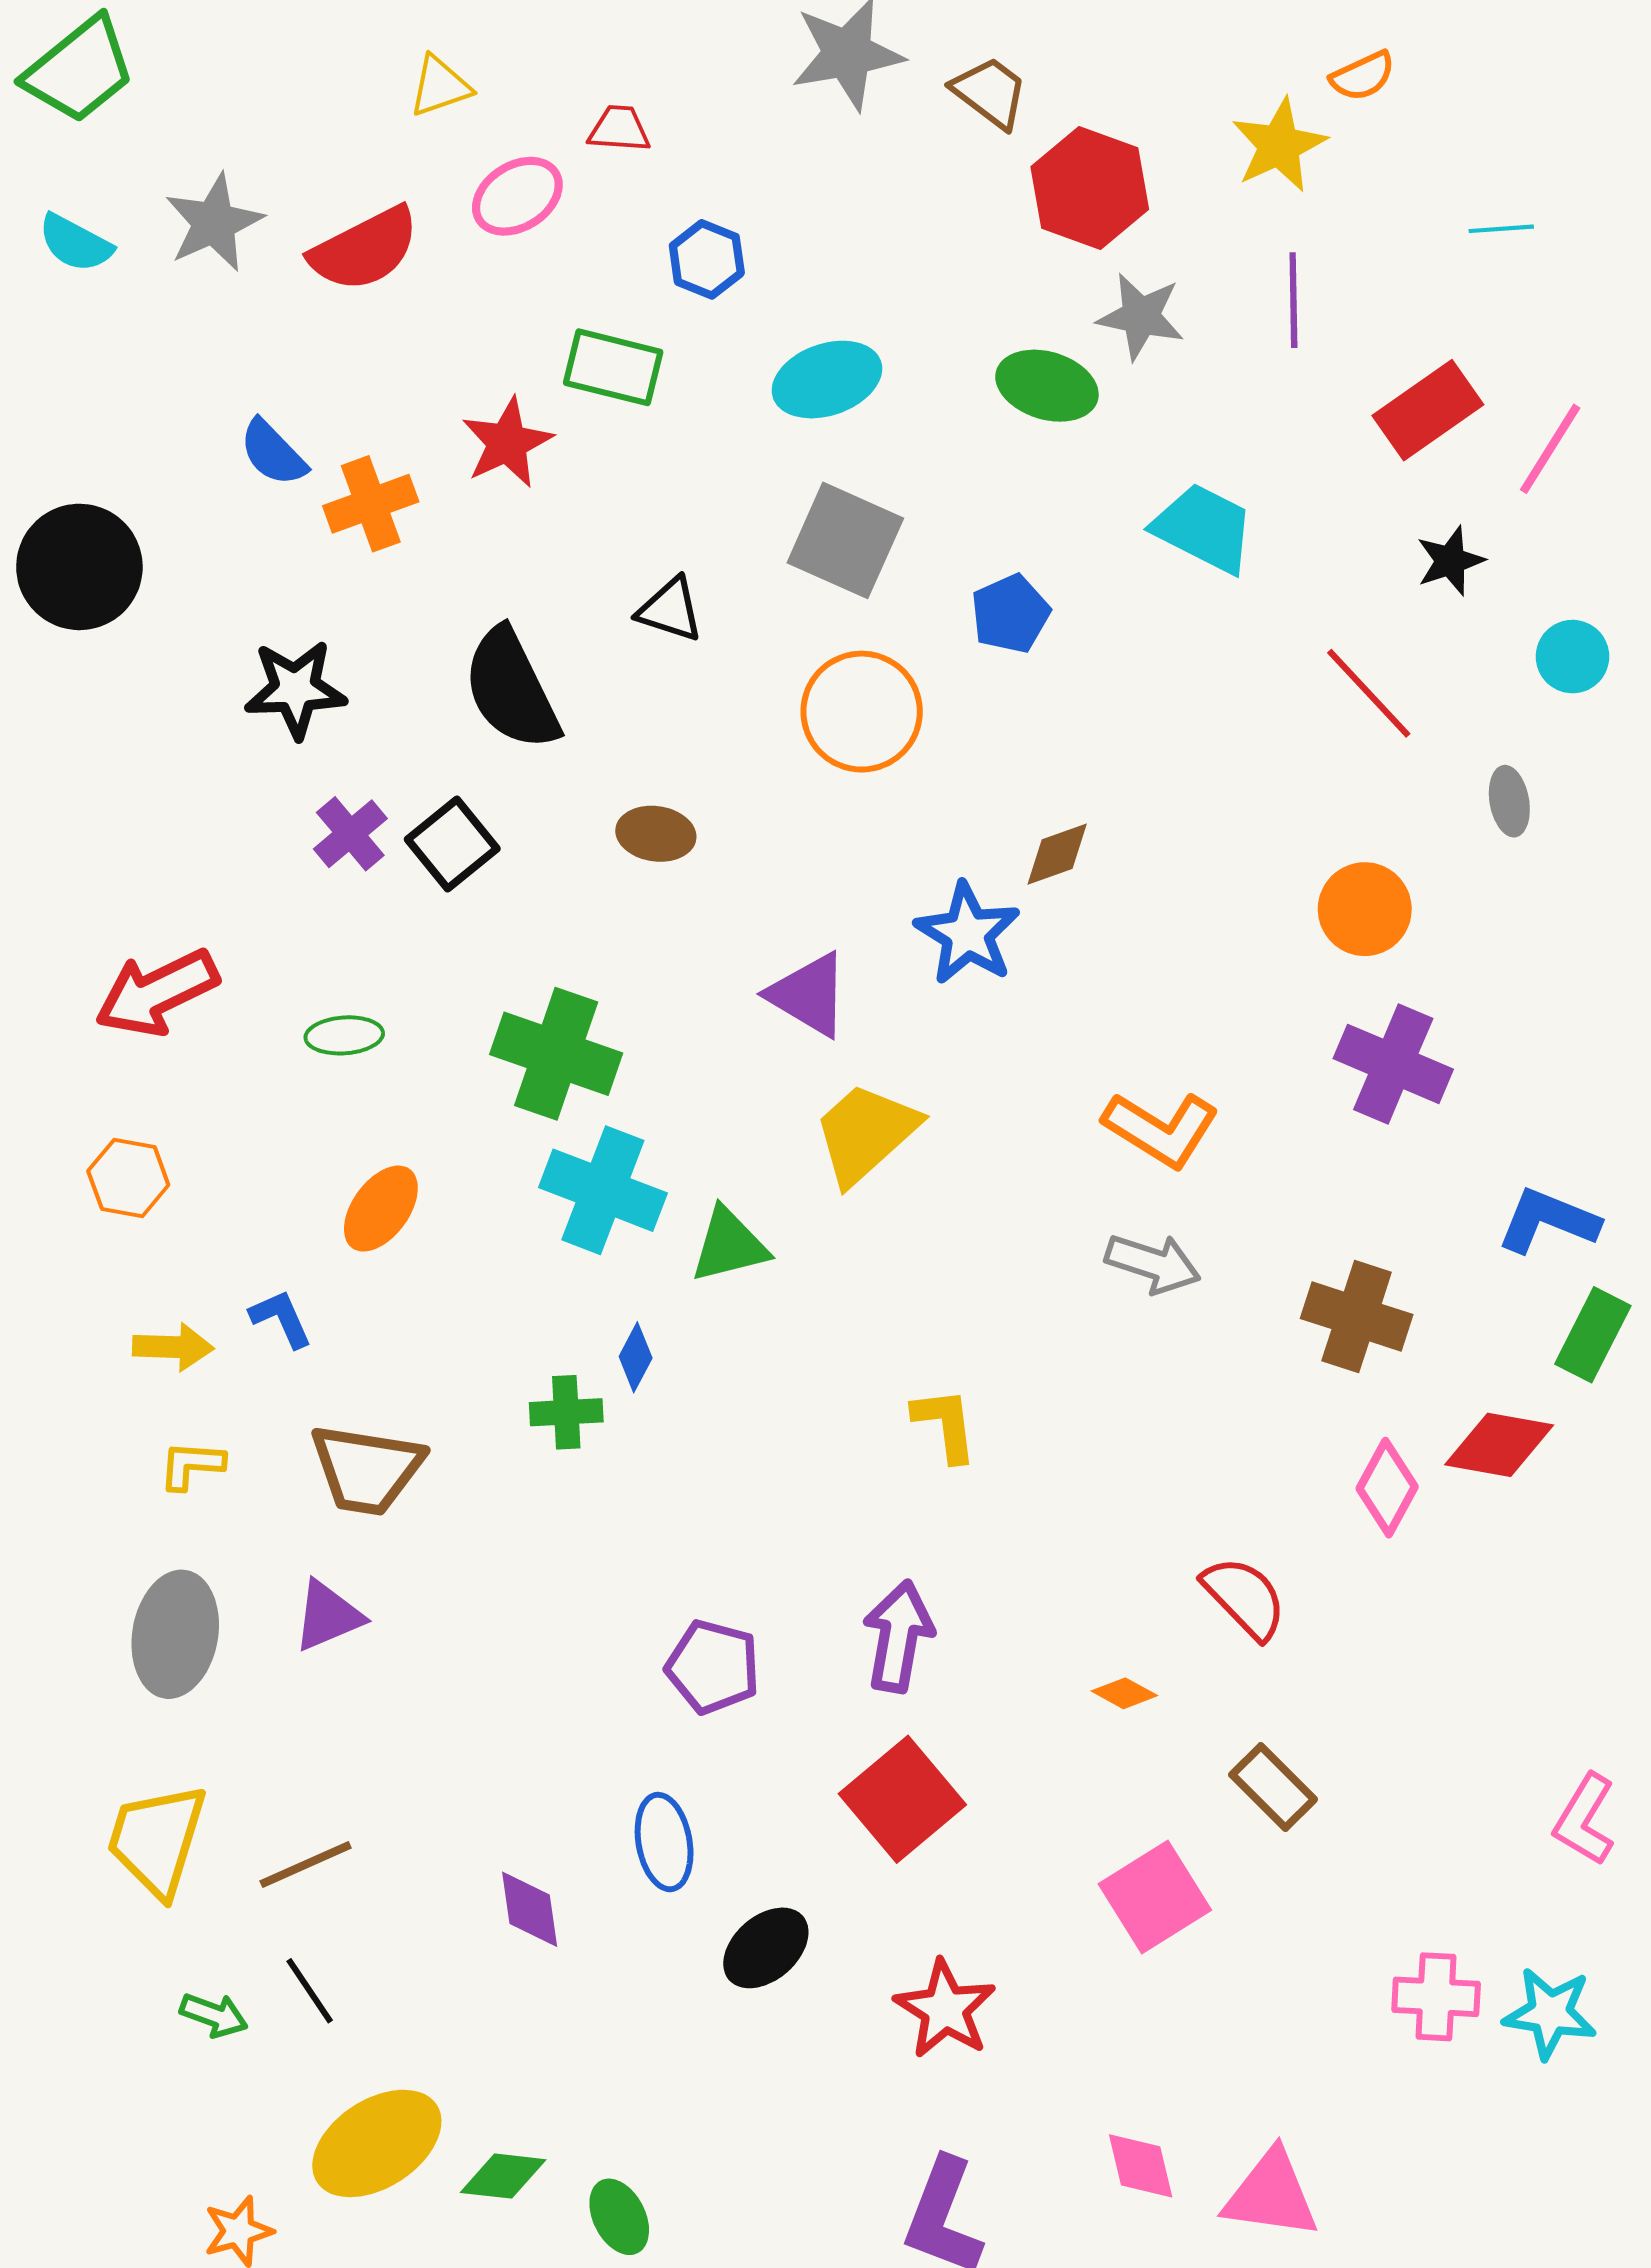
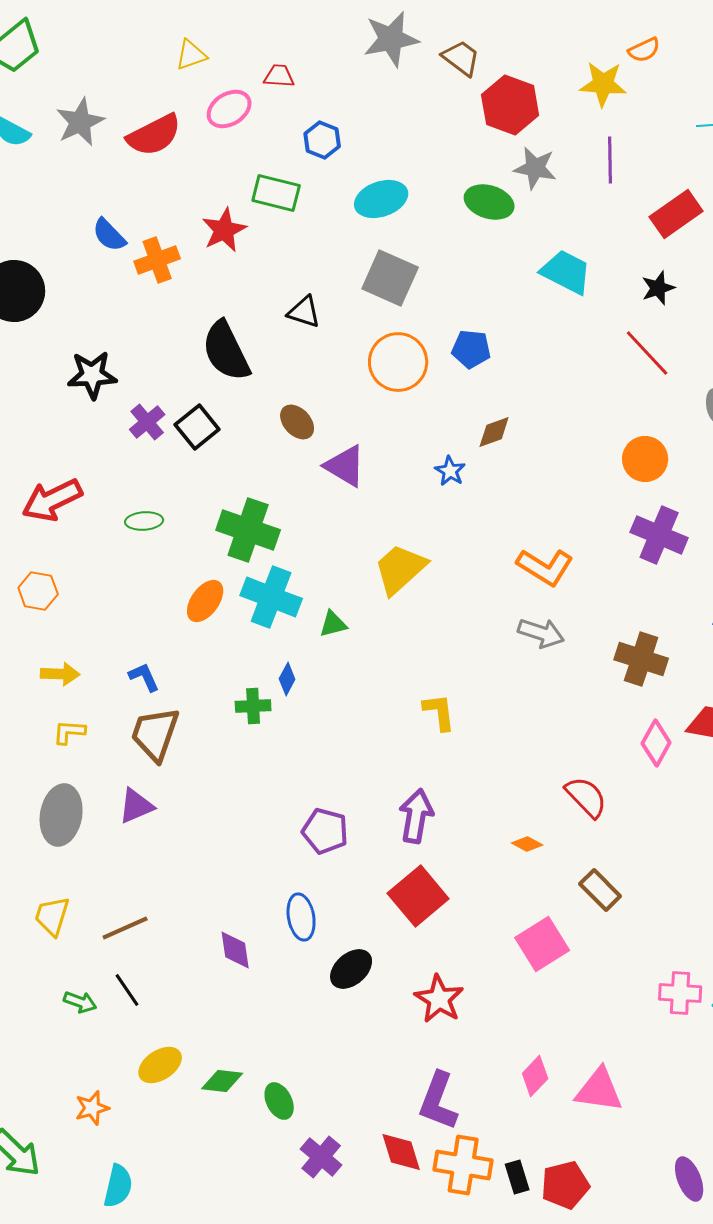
yellow star: (1279, 145) -> (603, 84), turned 30
black star: (1450, 561) -> (658, 288), moved
blue pentagon: (1010, 614) -> (471, 349), moved, turned 30
black star: (295, 689) -> (92, 375), moved
brown ellipse: (656, 834) -> (297, 422), turned 39
blue star: (968, 934) -> (450, 471), size x0.6
purple triangle: (809, 995) -> (345, 466), moved
orange ellipse: (381, 1209) -> (205, 601), moved
green triangle: (729, 1245) -> (333, 624), size x0.7
blue L-shape: (281, 1319) -> (144, 677), moved
brown trapezoid: (367, 1469) -> (155, 734), turned 100
yellow trapezoid: (157, 1840) -> (52, 916), size x0.7
yellow ellipse: (377, 2143) -> (160, 1065), size x0.7
pink diamond: (1141, 2166) -> (535, 1076), turned 57

